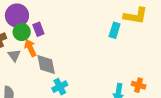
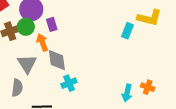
green circle: (22, 32) -> (26, 27), moved
gray triangle: (14, 55) -> (27, 64), moved, size x1.5

